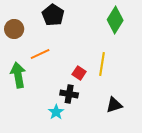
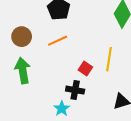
brown circle: (14, 29) -> (22, 37), moved
orange line: (40, 54) -> (58, 41), moved

